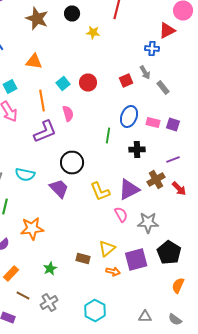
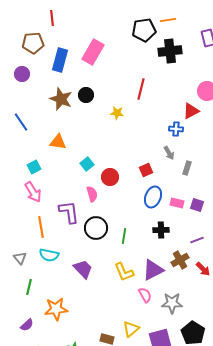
black circle: (72, 14) -> (86, 95), moved
red square: (126, 80) -> (146, 170), moved
red circle: (88, 82) -> (110, 177), moved
gray rectangle: (163, 88) -> (187, 168), turned 56
orange line: (42, 100) -> (41, 227), moved
purple L-shape: (45, 132) -> (69, 212), turned -75
green line: (108, 136) -> (124, 236), moved
black circle: (72, 162) -> (96, 228), moved

